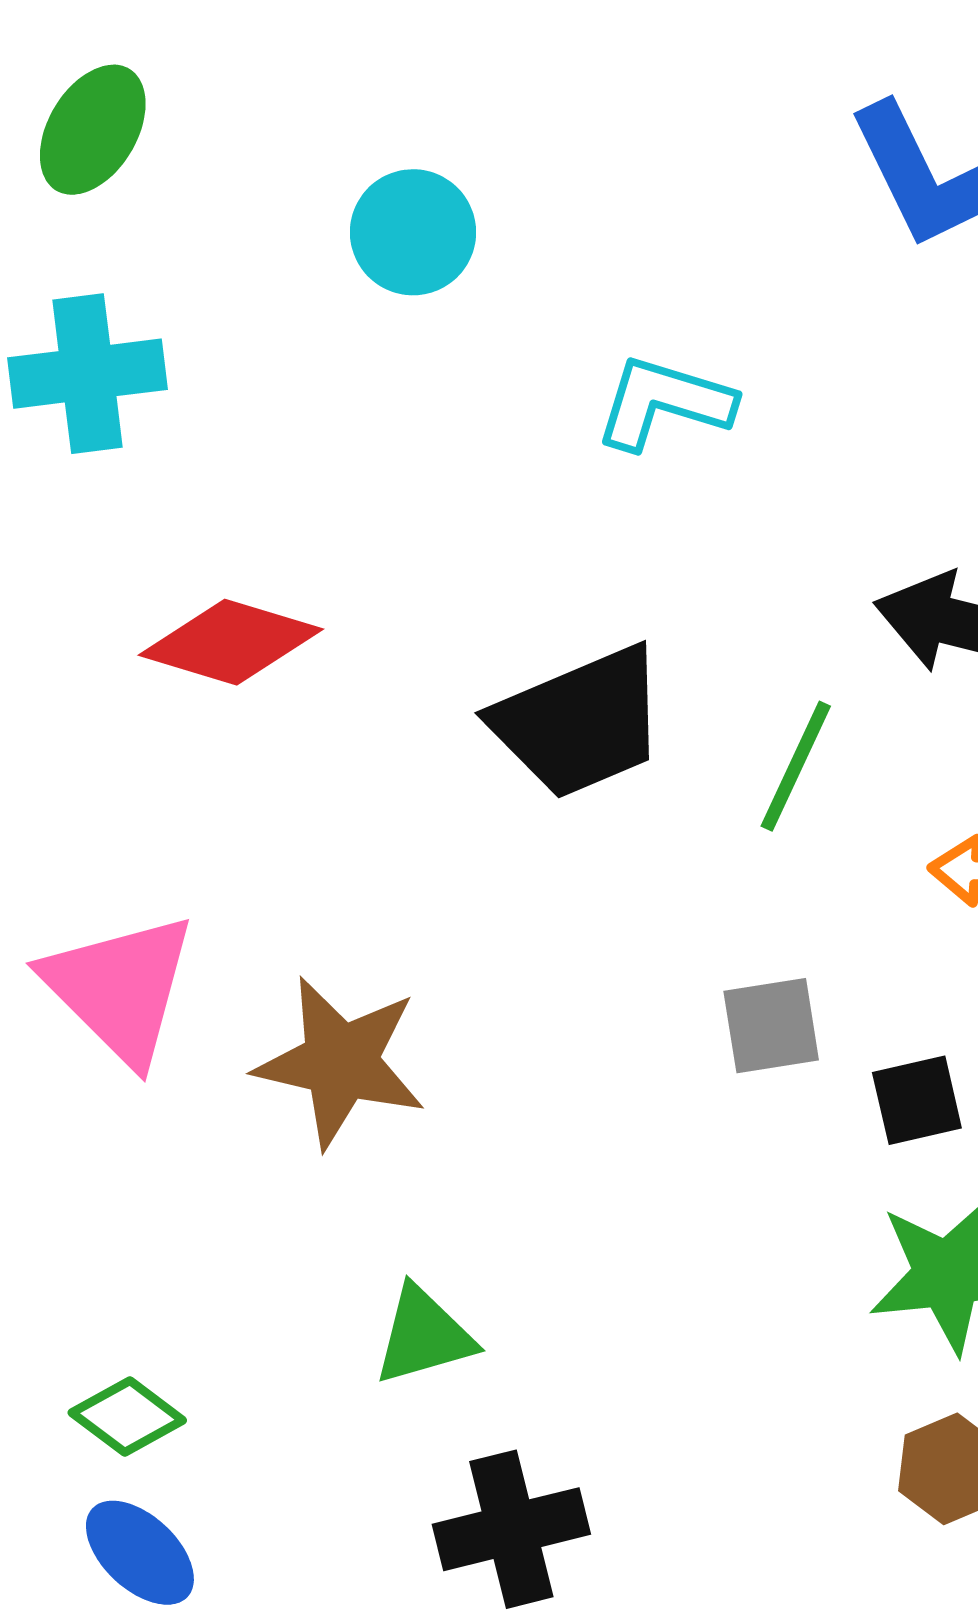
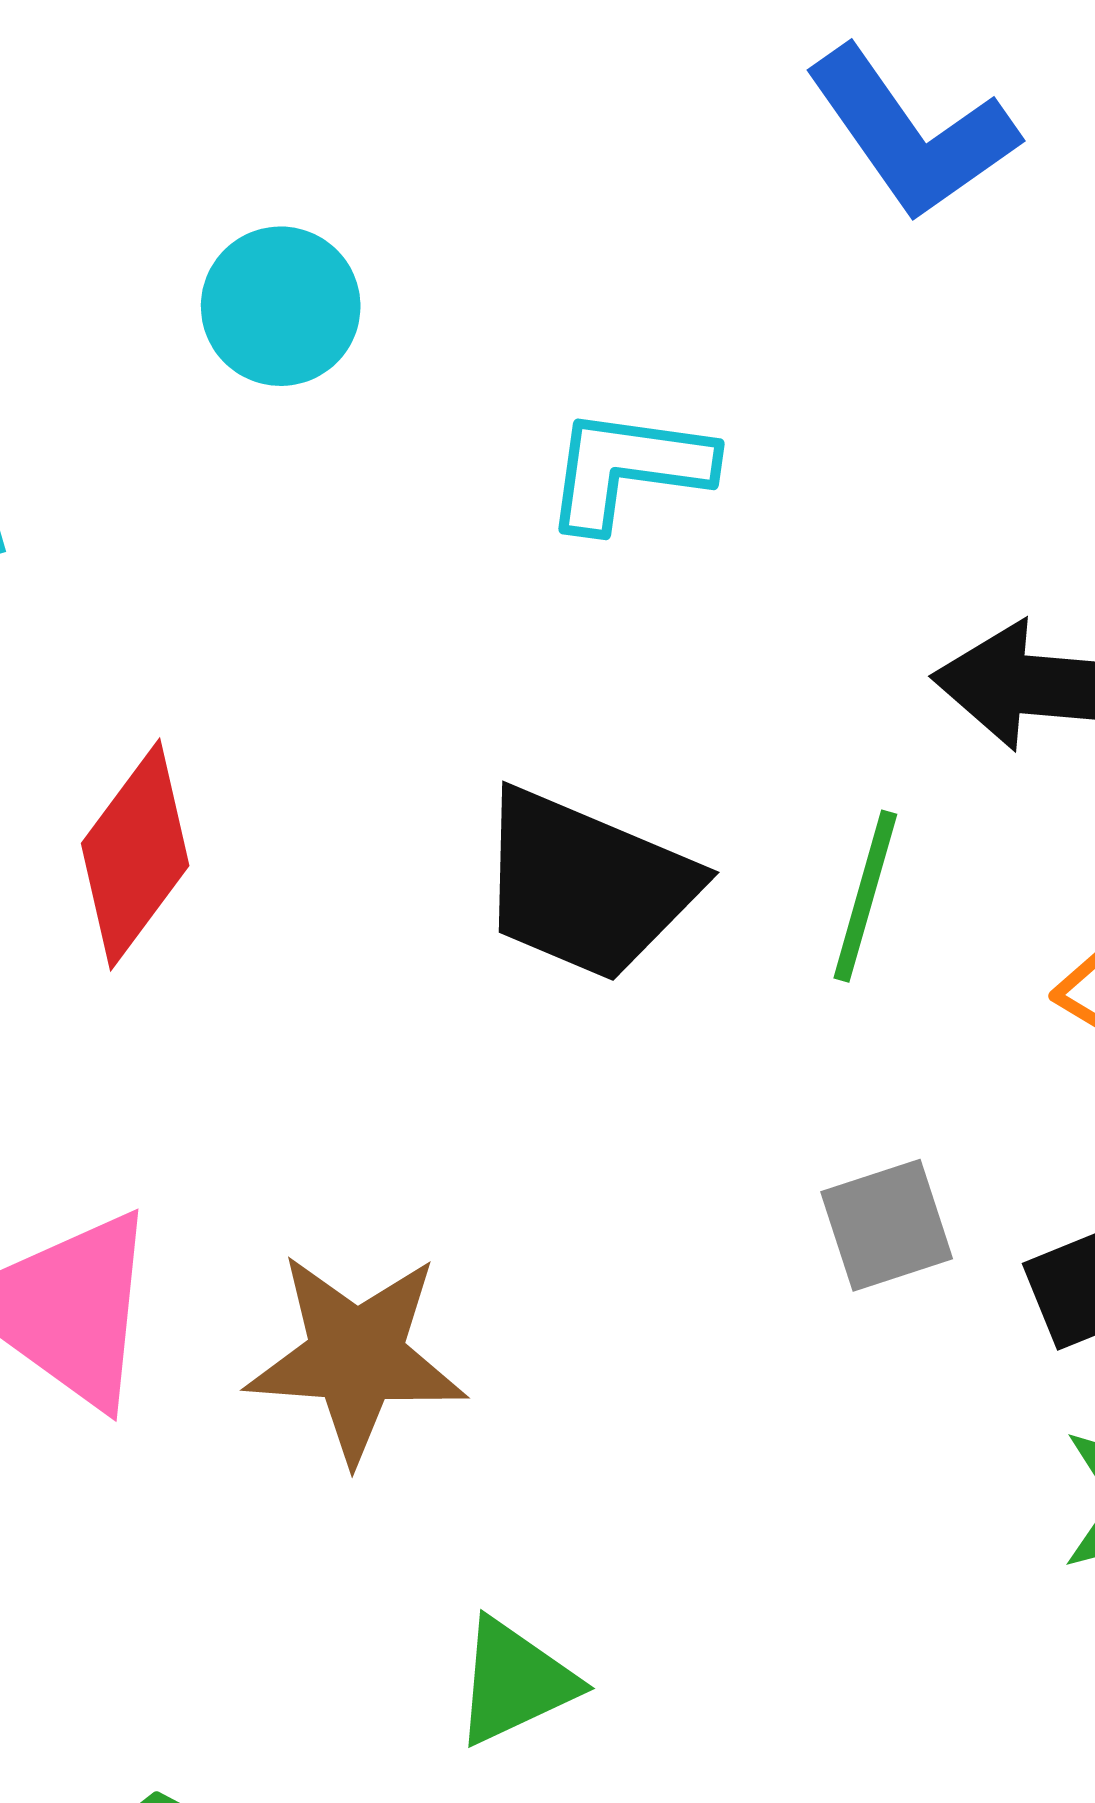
red diamond: (231, 642) -> (135, 854), turned -61
black trapezoid: (579, 722) -> (587, 885), turned 55

